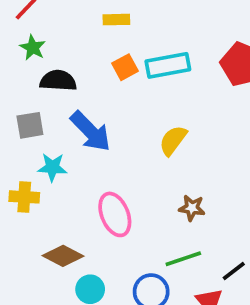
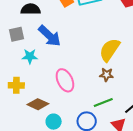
yellow semicircle: (173, 140) -> (110, 50), moved, size x1.4
yellow cross: (24, 197) -> (16, 85), moved

